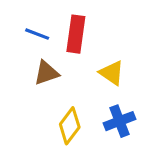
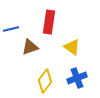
blue line: (37, 34) -> (11, 29), moved, turned -35

